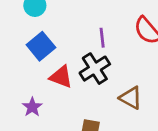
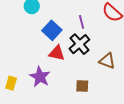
blue square: (41, 46) -> (52, 30), moved
purple star: (32, 107) -> (40, 77), size x1.5

